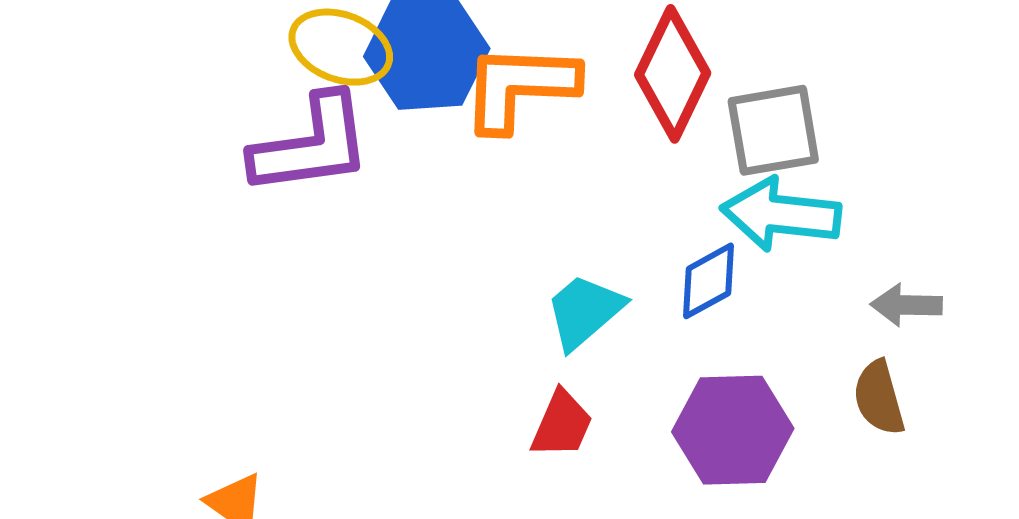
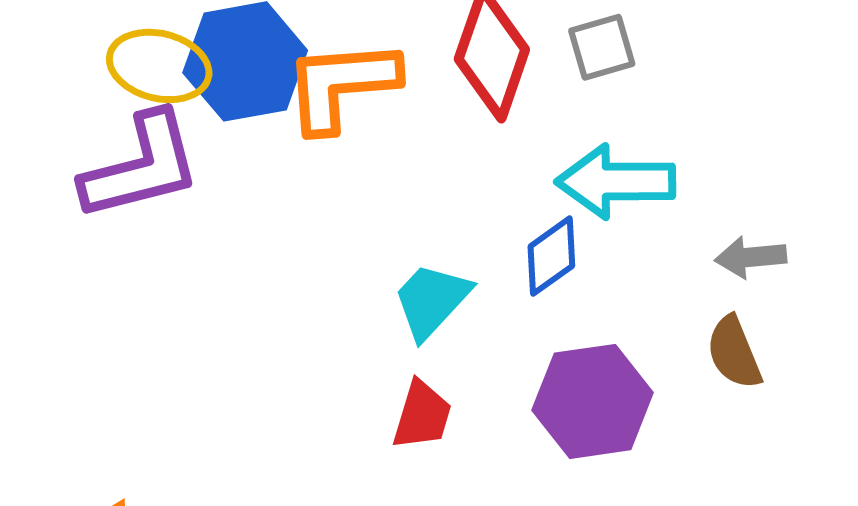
gray square: (773, 130) -> (602, 47), moved, size x0.7

